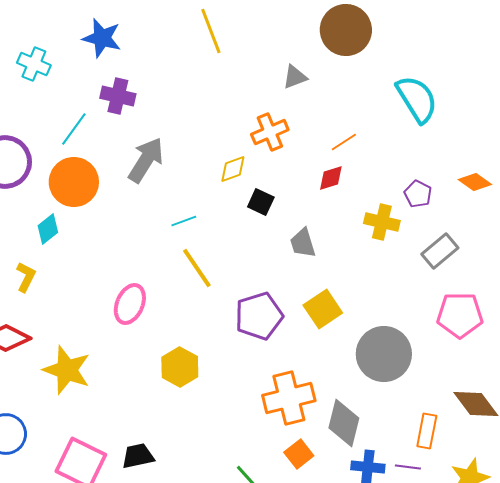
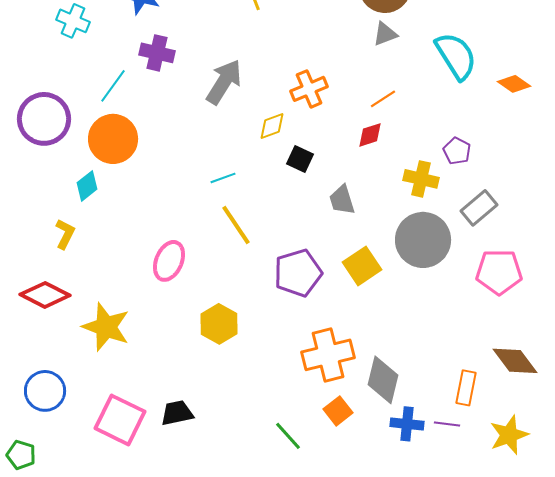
gray triangle: (295, 77) -> (385, 34), moved
gray arrow: (146, 160) -> (224, 82), moved
orange diamond: (475, 182) -> (514, 84), moved
gray circle: (384, 354) -> (423, 240), moved

